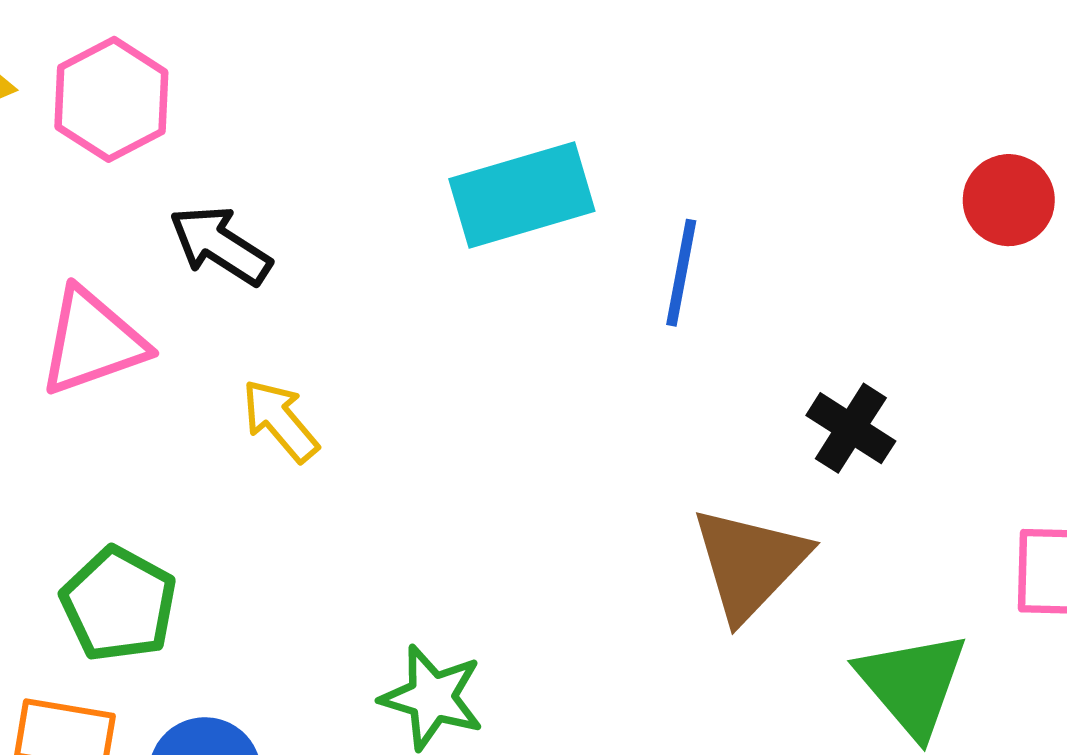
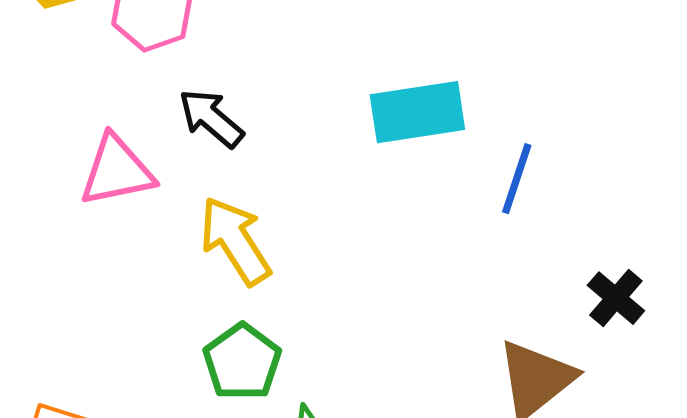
yellow arrow: (280, 421) -> (235, 241), size x1.5
green pentagon: (119, 604) -> (242, 362), moved

